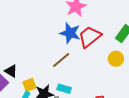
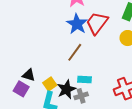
blue star: (70, 33) -> (77, 24), turned 30

